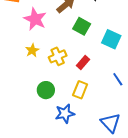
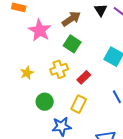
green square: (82, 26) -> (72, 44), moved
yellow star: (32, 50) -> (27, 73), moved

